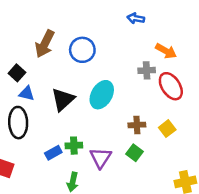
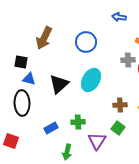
blue circle: (82, 50) -> (86, 42), moved
black square: (17, 73) -> (21, 62), turned -32
green cross: (74, 146) -> (78, 122), moved
purple triangle: (101, 158) -> (97, 141), moved

